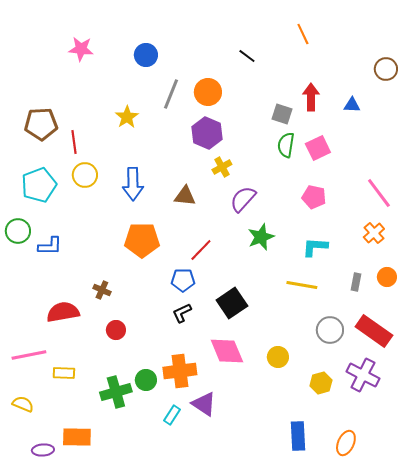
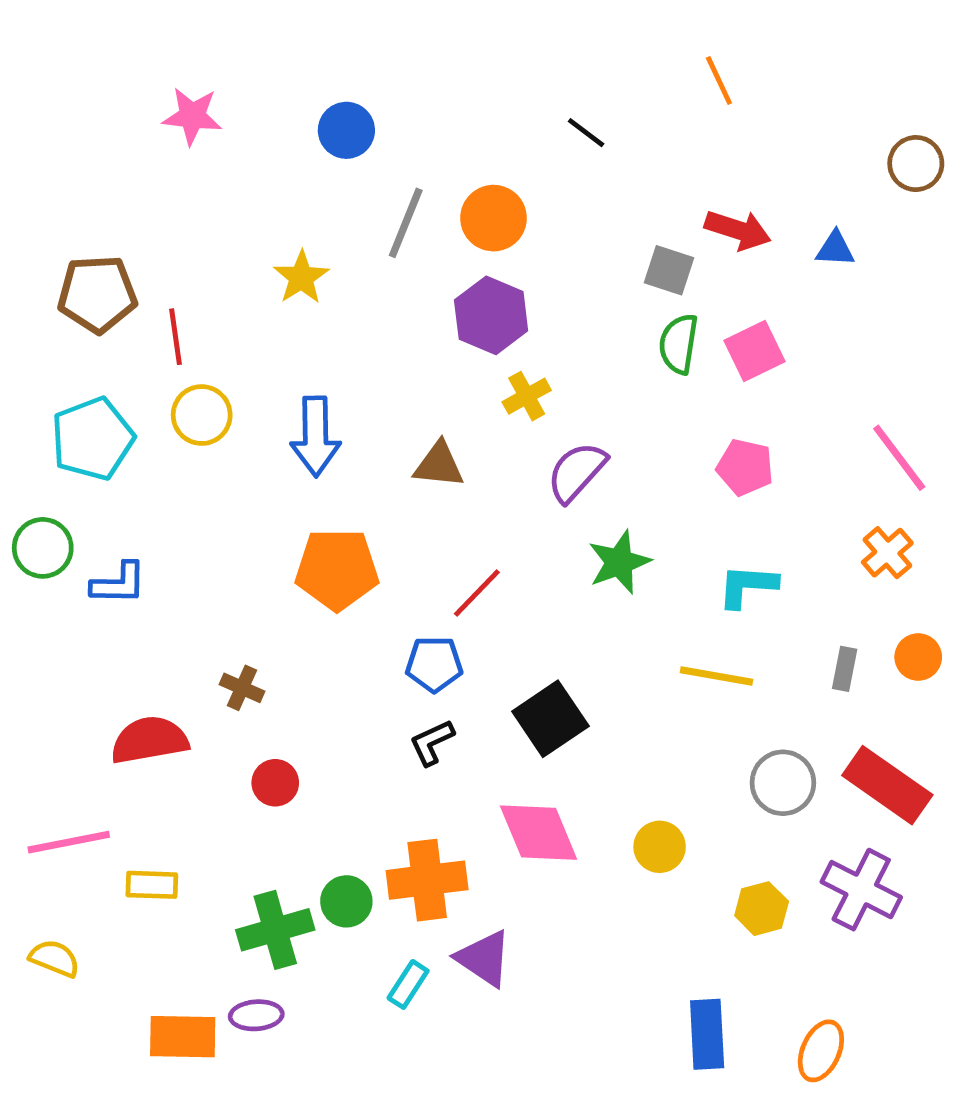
red arrow: (311, 97) -> (738, 230), turned 108
purple ellipse: (43, 450) -> (256, 1015), moved

